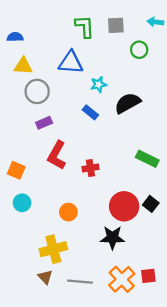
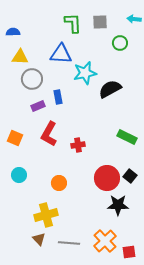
cyan star: (99, 85) -> (85, 73), size x1.6
blue rectangle: (90, 112) -> (58, 97), moved, turned 40
orange square: (16, 170) -> (15, 138), moved
black star: (112, 238) -> (118, 205), moved
red square: (148, 276) -> (129, 252), moved

